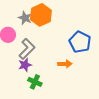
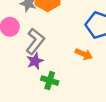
orange arrow: (65, 64) -> (84, 54), turned 32

